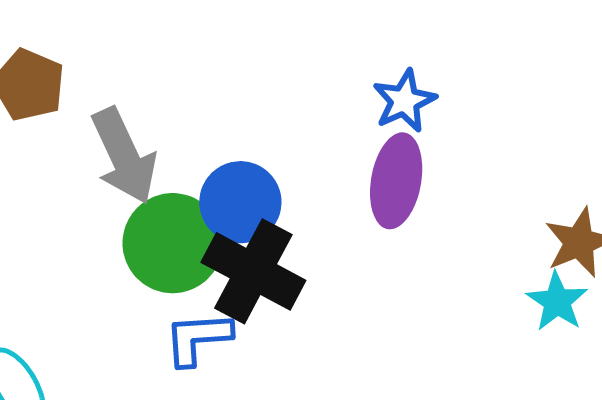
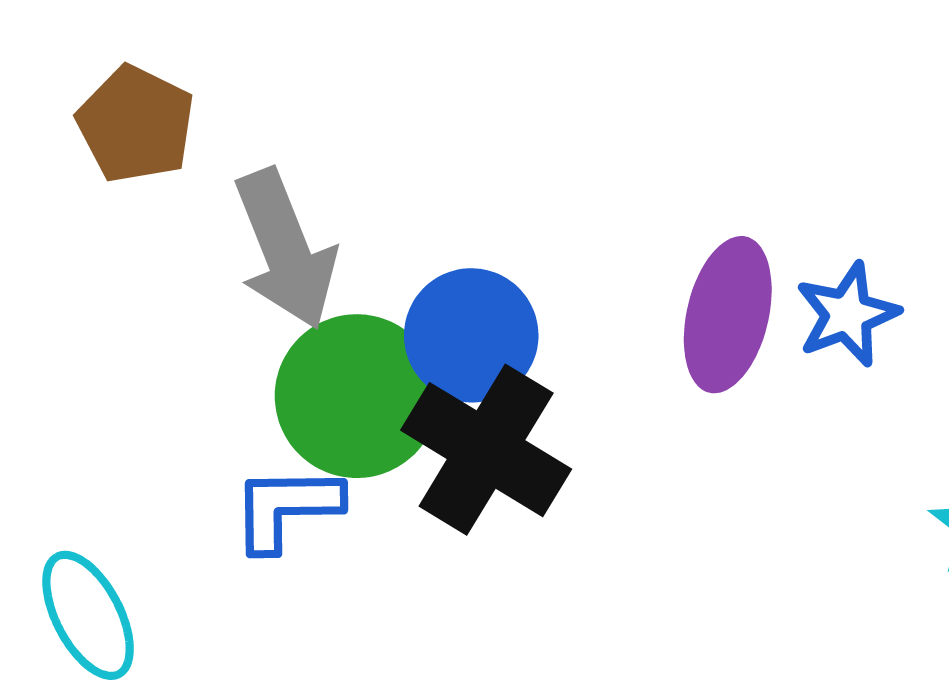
blue star: (404, 101) -> (847, 314), moved
blue L-shape: (198, 338) -> (286, 508), moved

